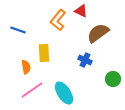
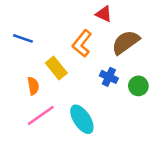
orange L-shape: (58, 20) -> (82, 44), moved
yellow rectangle: (44, 53) -> (56, 68), turned -36
green circle: (113, 79) -> (138, 86), moved

